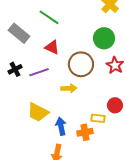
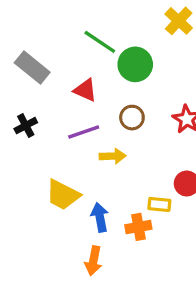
green line: (49, 17) -> (100, 42), moved
green circle: (104, 38) -> (135, 64), moved
brown circle: (81, 64) -> (132, 118), size x0.6
purple line: (39, 72) -> (84, 132), moved

